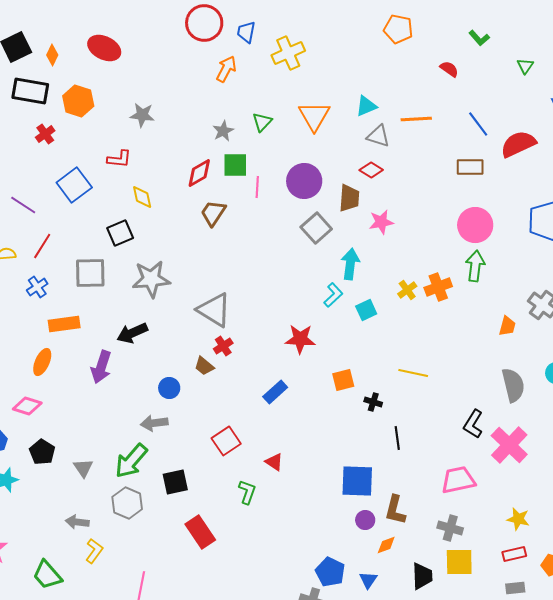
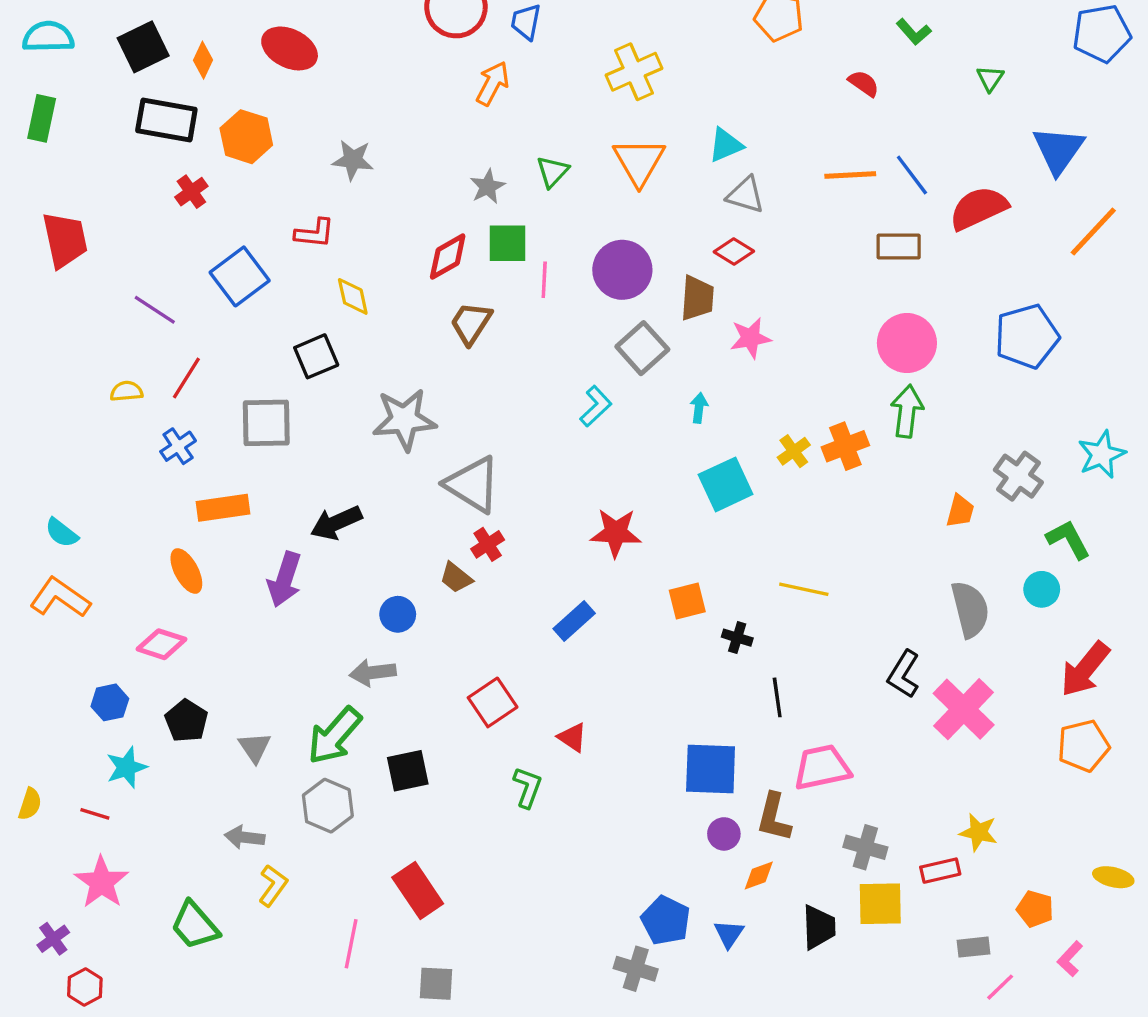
yellow cross: (288, 53) -> (634, 72), moved
orange line: (416, 119) -> (850, 175), moved
cyan arrow: (350, 264) -> (699, 408), size x0.6
gray star: (151, 279) -> (404, 420), moved
cyan L-shape: (333, 295) -> (596, 406), moved
cyan square: (366, 310) -> (726, 484), size x1.5
orange ellipse: (42, 362) -> (186, 571), turned -52
pink trapezoid: (458, 480) -> (822, 767), moved
red rectangle: (200, 532) -> (418, 891), moved
red rectangle: (514, 554) -> (940, 871), moved

